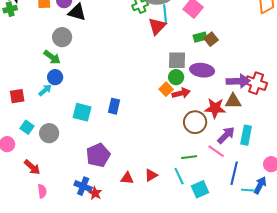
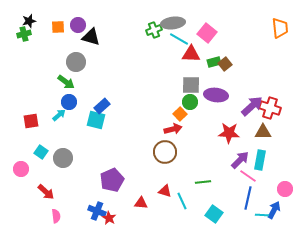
cyan line: (165, 14) -> (179, 39), turned -54
red triangle: (157, 26) -> (191, 54), moved, turned 48
purple arrow: (238, 81) -> (252, 106), turned -40
red arrow: (181, 93) -> (173, 129), moved
brown triangle: (233, 101) -> (263, 132), moved
blue rectangle: (114, 106) -> (102, 106), moved, turned 35
cyan square: (82, 112) -> (96, 120), moved
brown circle: (195, 122) -> (165, 152), moved
pink line: (216, 151) -> (248, 176), moved
red triangle: (151, 175) -> (165, 191), moved, turned 48
cyan line: (179, 176) -> (182, 201), moved
cyan square: (200, 189) -> (214, 214), turned -30

